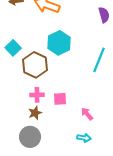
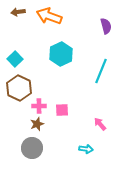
brown hexagon: (35, 65) -> (19, 88), moved
pink arrow: (87, 114) -> (100, 124), moved

